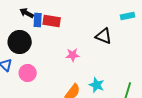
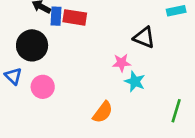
pink star: (73, 55) -> (121, 63), moved
cyan star: (97, 85) -> (135, 81), moved

